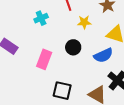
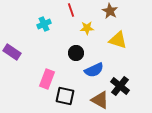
blue semicircle: (103, 55) -> (94, 70), moved
pink rectangle: (44, 59) -> (47, 79), moved

